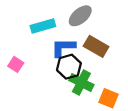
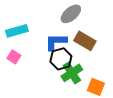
cyan rectangle: (43, 26) -> (17, 31), moved
green cross: (81, 82) -> (72, 73), turned 30

